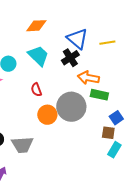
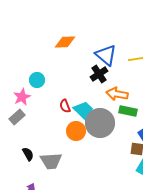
cyan trapezoid: (38, 56) -> (84, 111), moved

